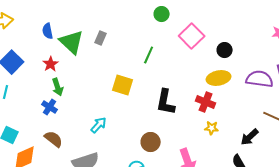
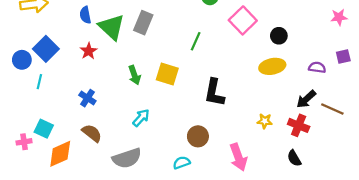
gray rectangle: (101, 38) -> (143, 23), size x1.5
purple semicircle: (260, 79) -> (317, 67), size x0.6
green arrow: (58, 87) -> (135, 75), moved
red cross: (206, 102) -> (299, 125), moved
black arrow: (250, 137) -> (306, 99), moved

